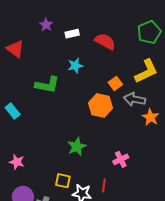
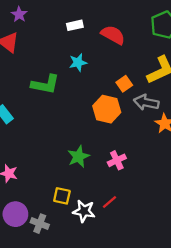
purple star: (46, 25) -> (19, 14), moved
pink cross: (121, 159) -> (117, 160), moved
red line: (104, 185) -> (110, 202), turned 40

